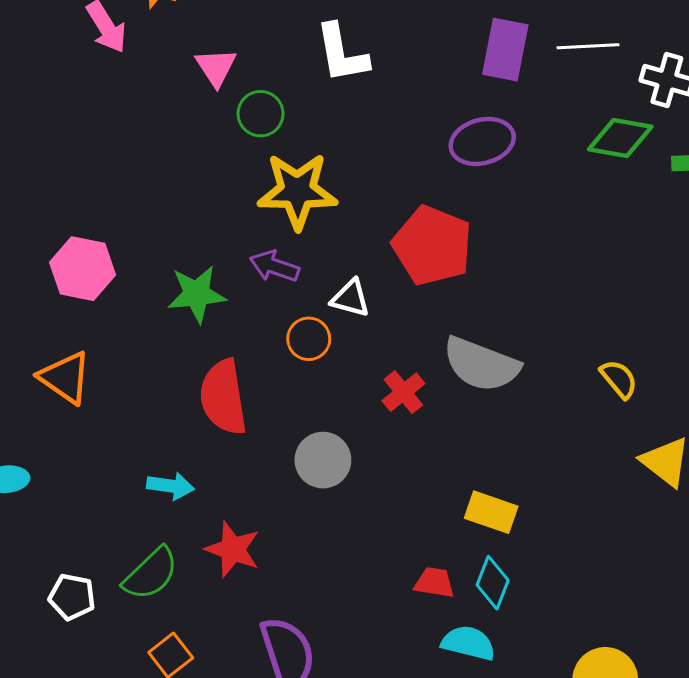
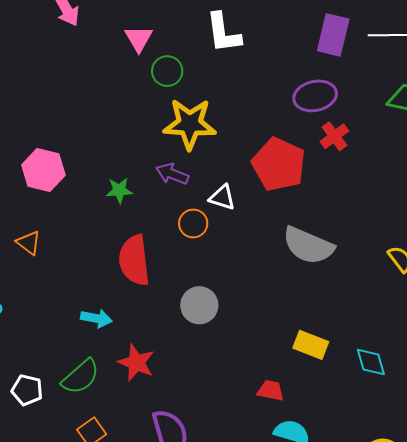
green star: (197, 294) -> (119, 190), size x0.7
orange triangle: (65, 378) -> (29, 243), size x0.7
red cross: (403, 392) -> (334, 136), moved
cyan diamond: (493, 583) -> (371, 362), moved, turned -40

